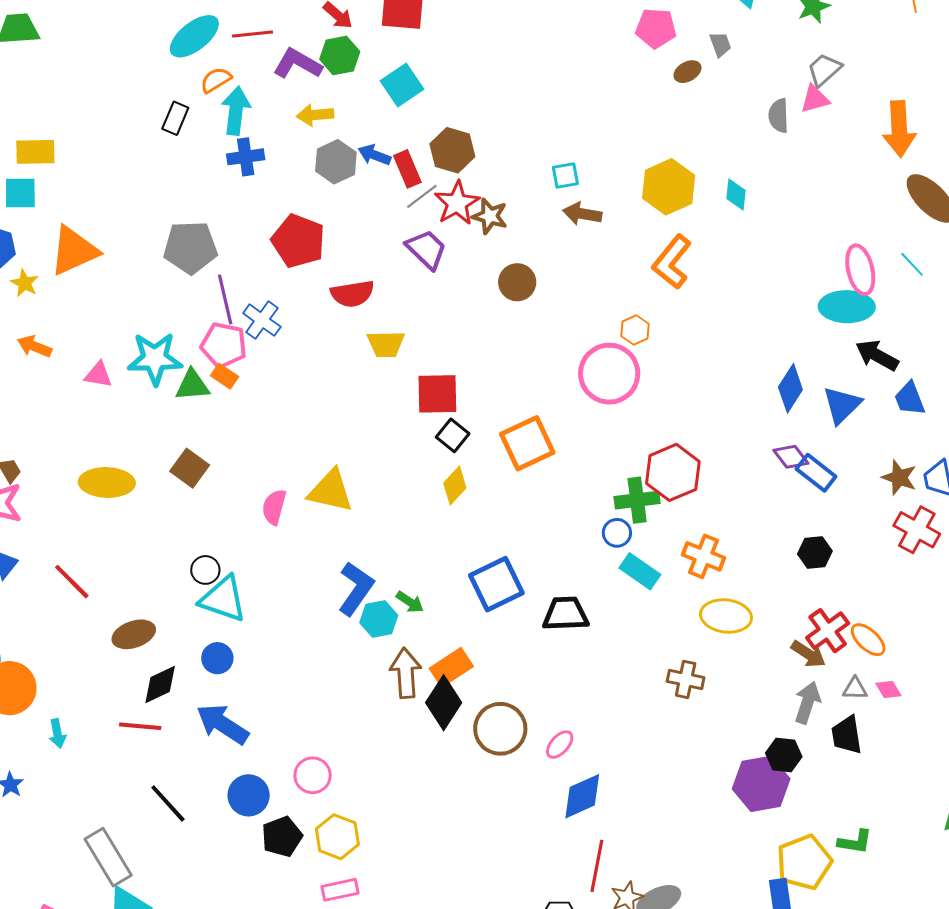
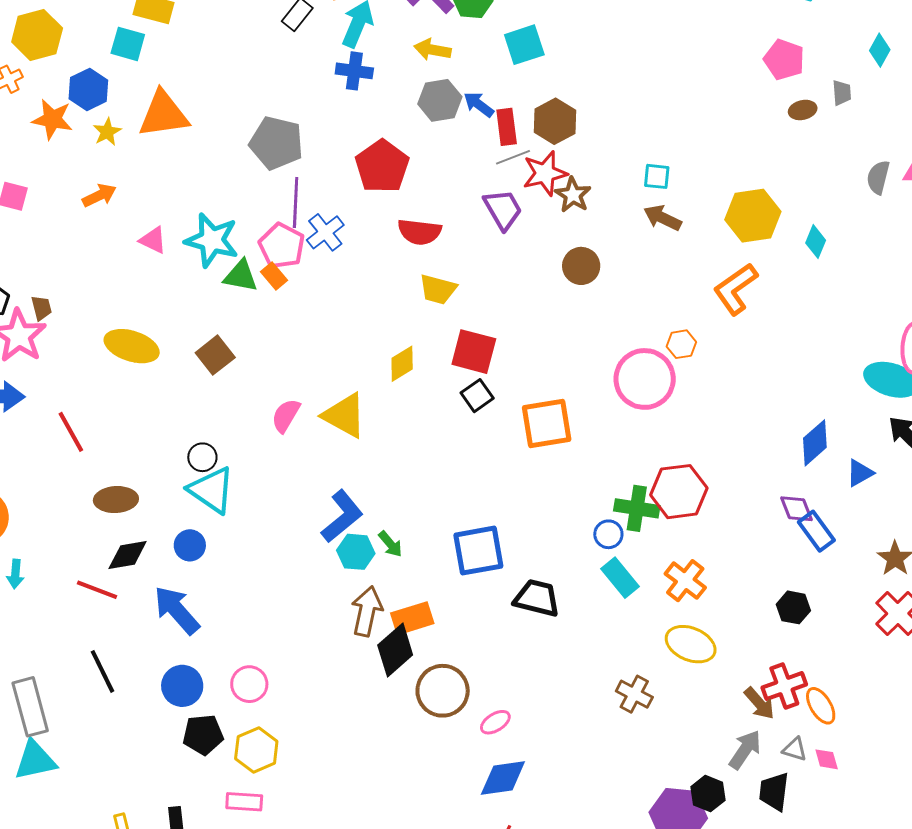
orange arrow: (34, 346) -> (99, 195), turned 116
blue triangle: (842, 405) -> (860, 473), size x0.7
yellow diamond: (455, 486) -> (402, 364), moved

